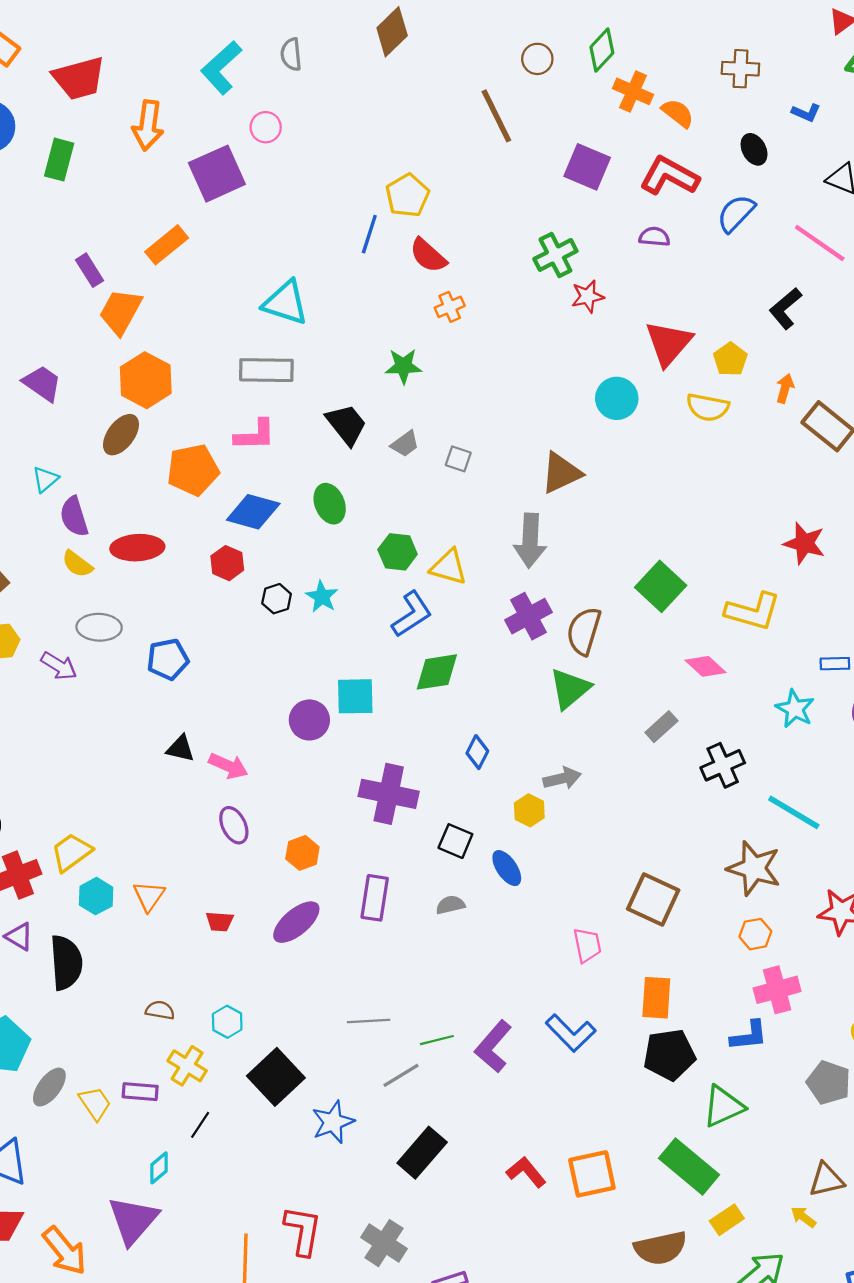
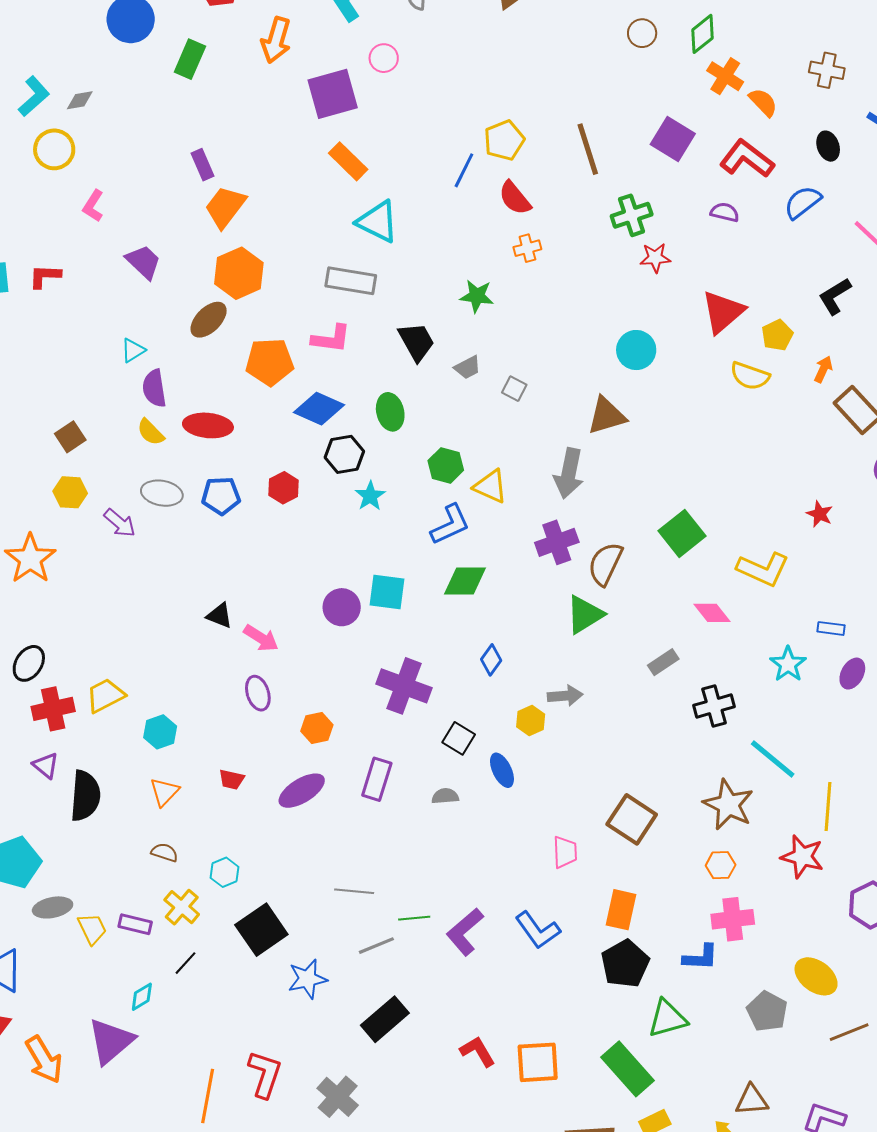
brown line: (496, 116) -> (588, 149), moved
orange rectangle: (167, 245) -> (348, 161), moved, turned 75
cyan circle: (617, 398) -> (636, 350), moved
red star: (804, 543) -> (820, 514), size x0.7
red hexagon: (227, 563) -> (284, 488), moved
black hexagon: (277, 599) -> (344, 454), moved, size x1.4
blue pentagon: (168, 659) -> (221, 496), moved
cyan hexagon: (96, 896) -> (160, 732), moved
orange triangle: (149, 896) -> (164, 792), moved
black pentagon: (669, 1055) -> (625, 964), turned -30
gray ellipse: (49, 1087) -> (53, 907), turned 33

